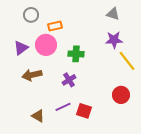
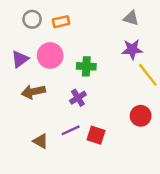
orange rectangle: (55, 26) -> (61, 22), moved

